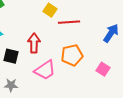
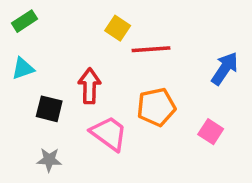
pink trapezoid: (45, 70) -> (109, 133), turned -110

